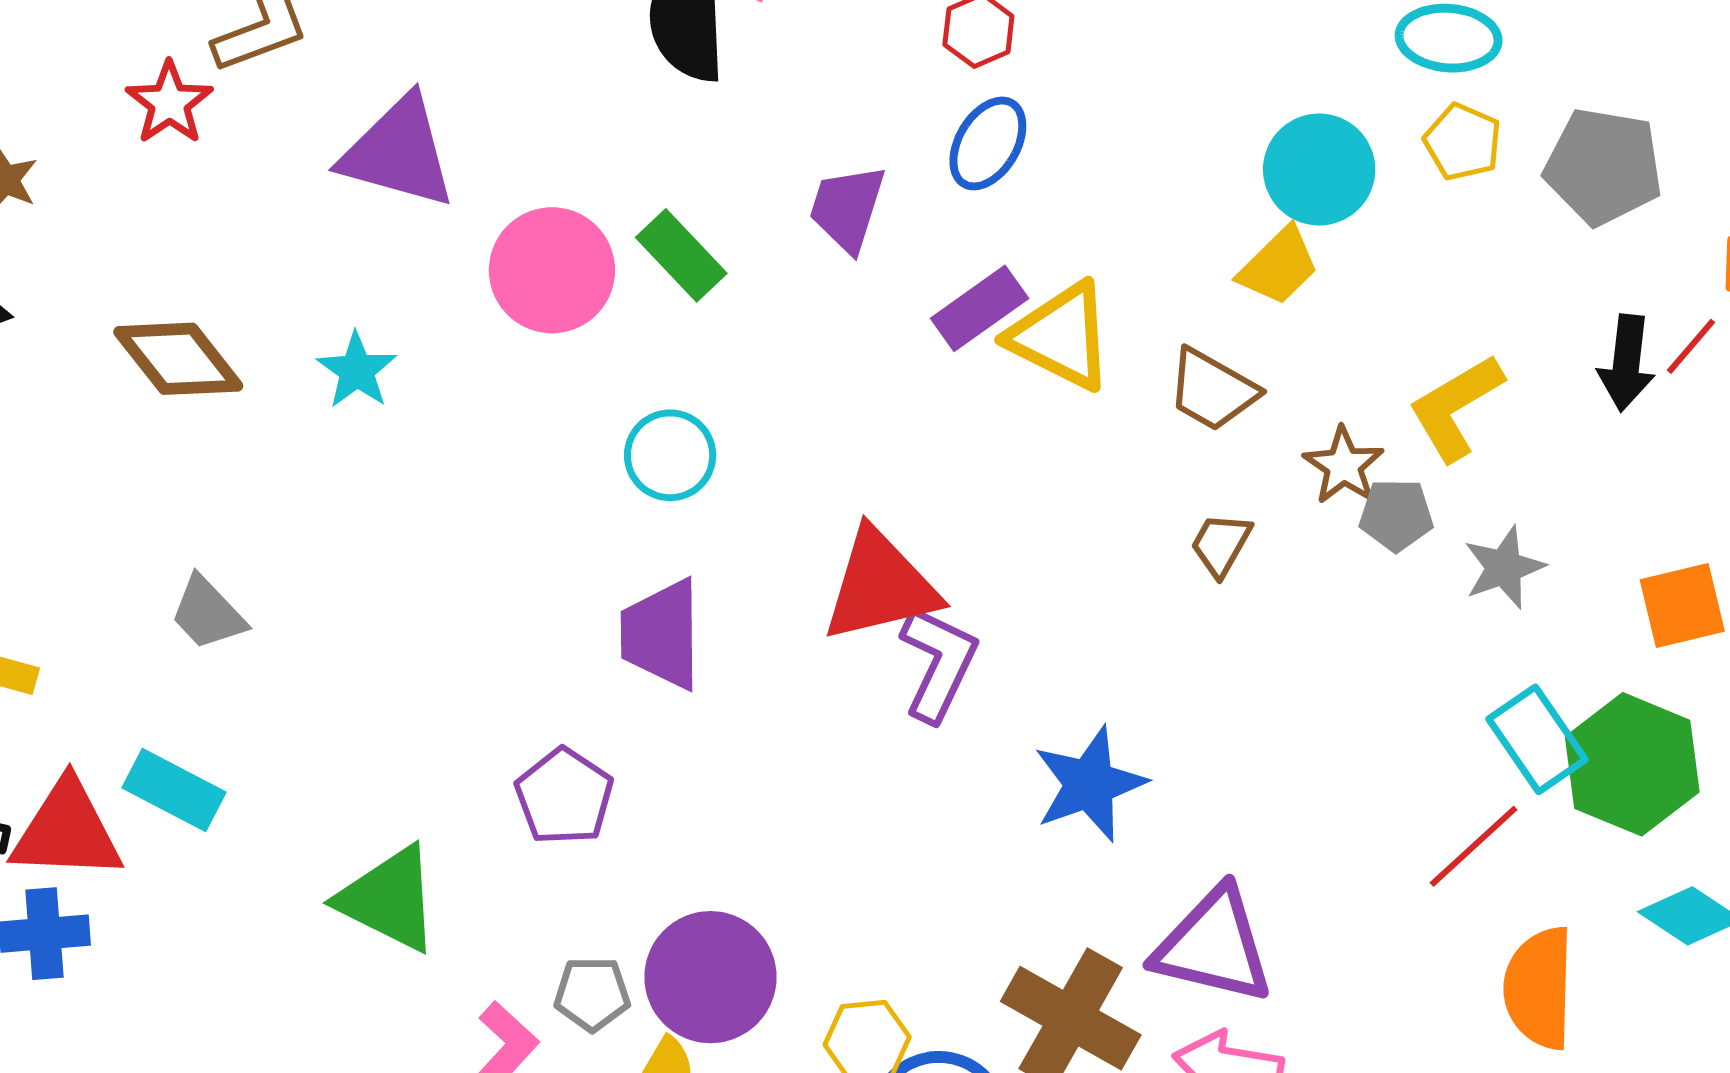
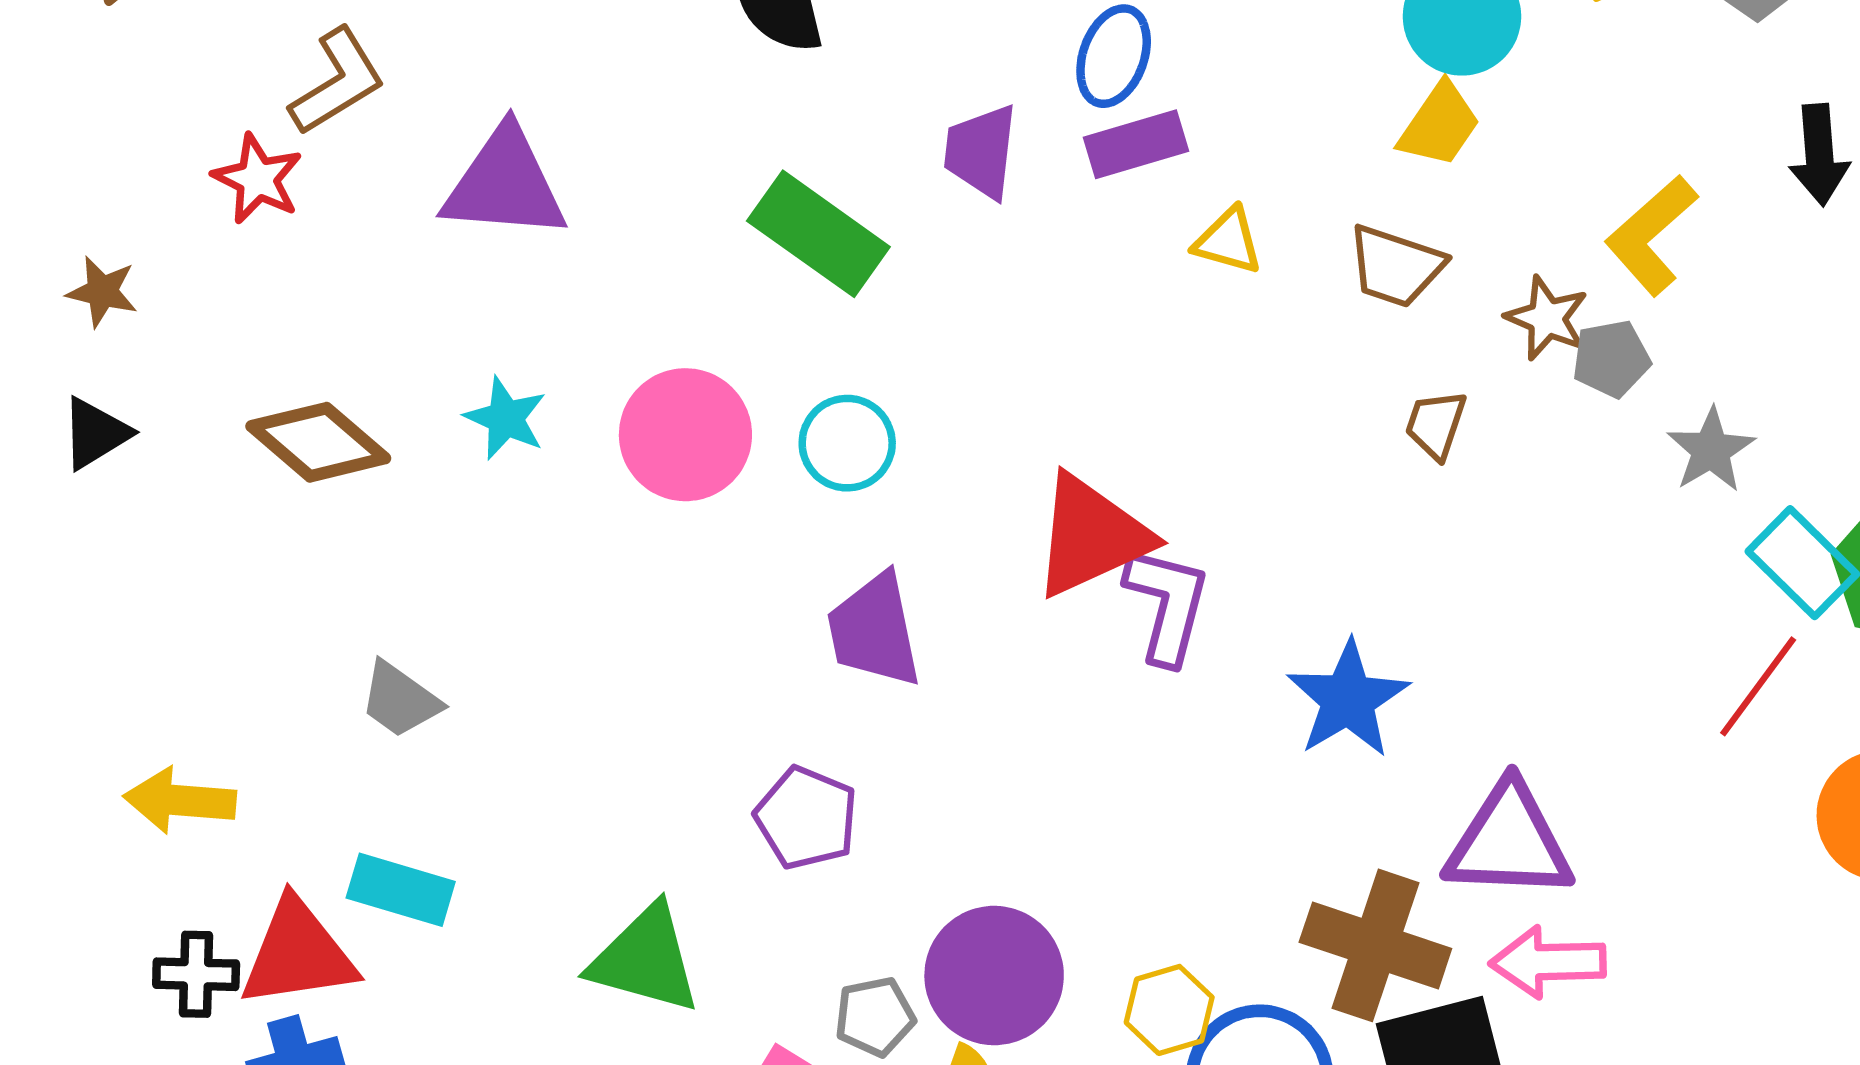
green rectangle: (681, 255) -> (818, 234), size x1.4
pink circle: (552, 270) -> (685, 435), moved
purple rectangle: (980, 308) -> (1136, 144), moved, turned 30
yellow triangle: (1061, 336) -> (1228, 241), size x0.6
gray star: (1504, 567) -> (1711, 450), moved

